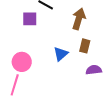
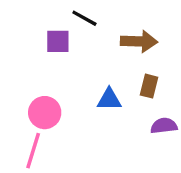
brown arrow: (79, 19) -> (139, 41), turned 75
blue triangle: (61, 54) -> (109, 99), turned 42

